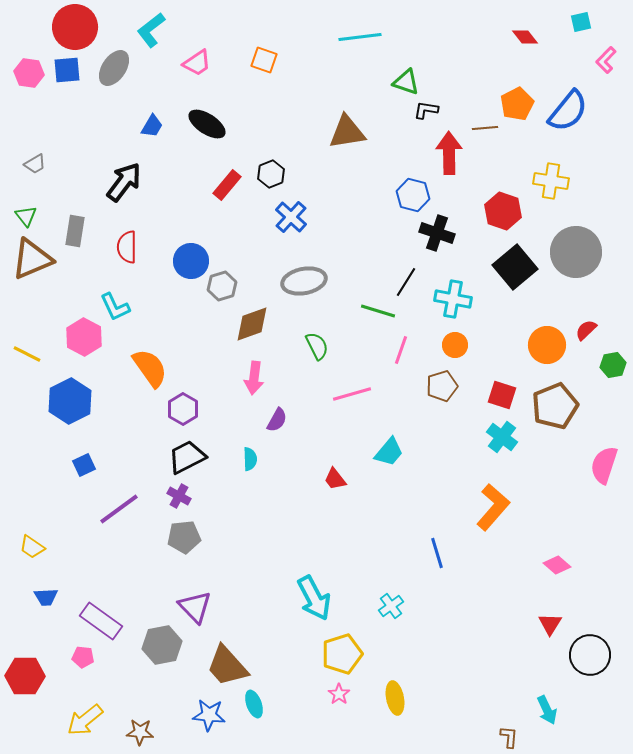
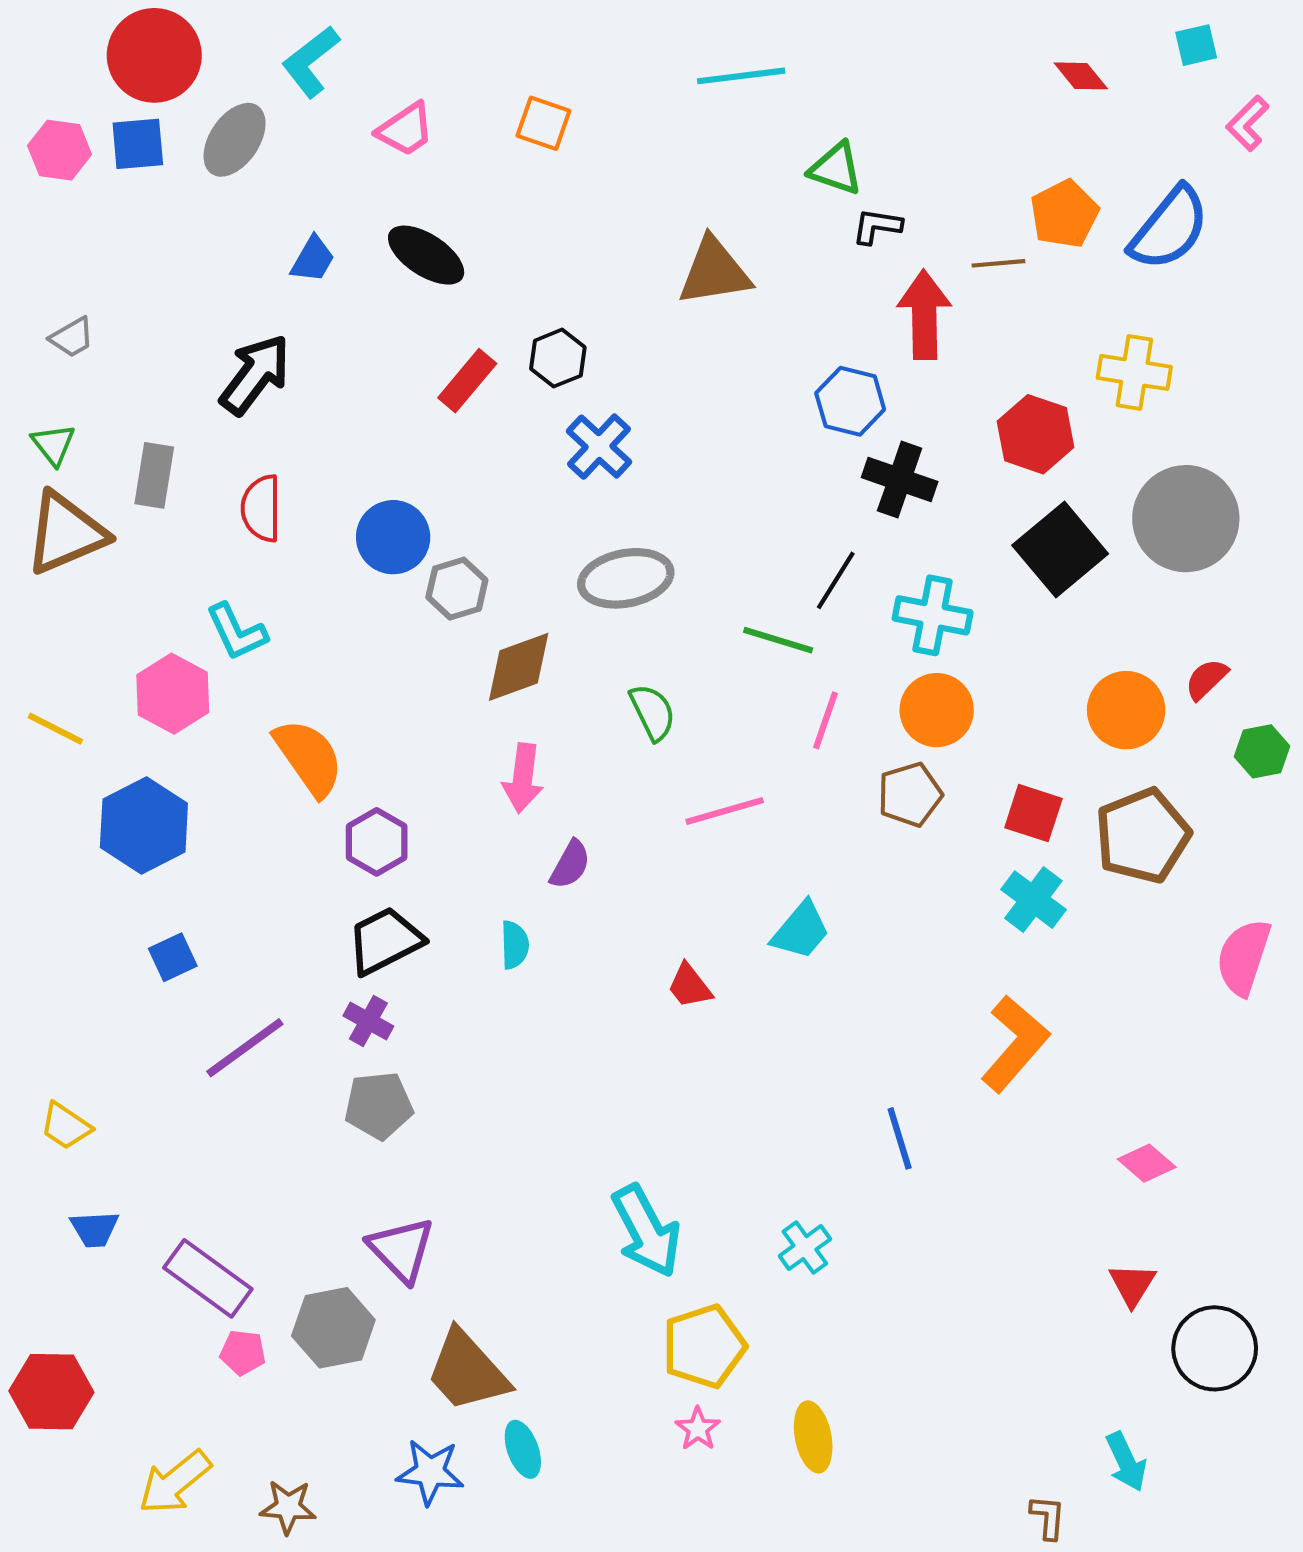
orange circle: (455, 345) -> (937, 710), size x1.4
pink pentagon: (83, 657) -> (243, 1353), moved

